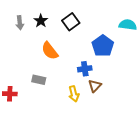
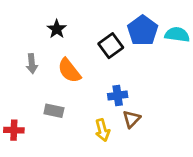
black square: (71, 22) -> (111, 46), moved
gray arrow: (20, 23) -> (32, 64), moved
blue pentagon: (103, 46) -> (143, 30), moved

